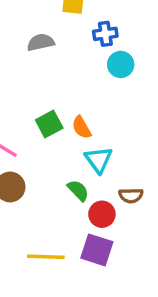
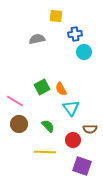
green semicircle: (78, 190) -> (48, 126), moved
purple square: (97, 250) -> (82, 166), moved
yellow line: (46, 257) -> (45, 152), moved

